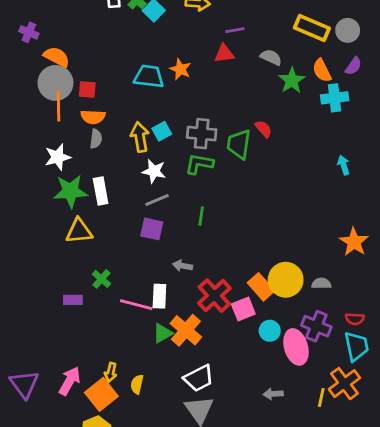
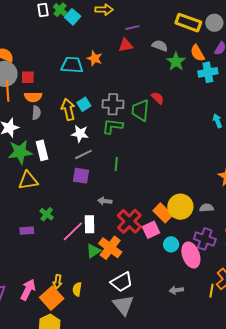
pink line: (136, 305) -> (73, 231), turned -55

